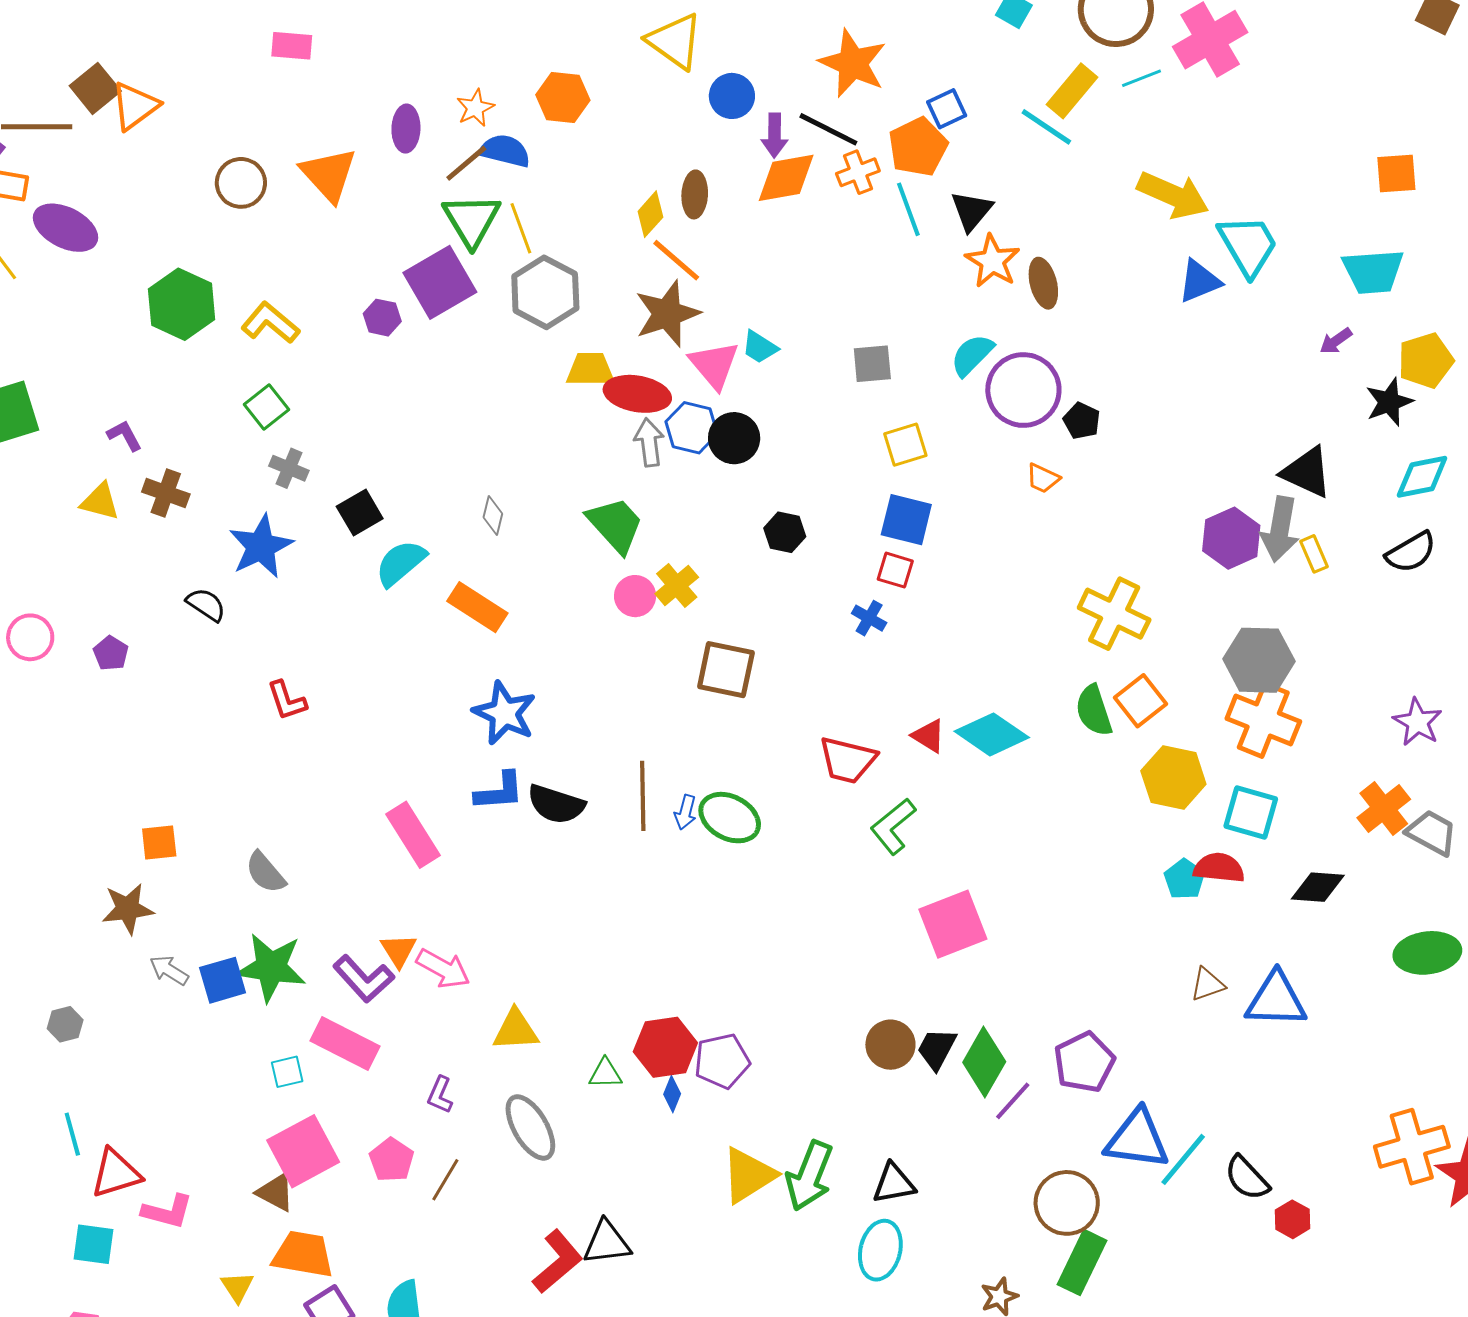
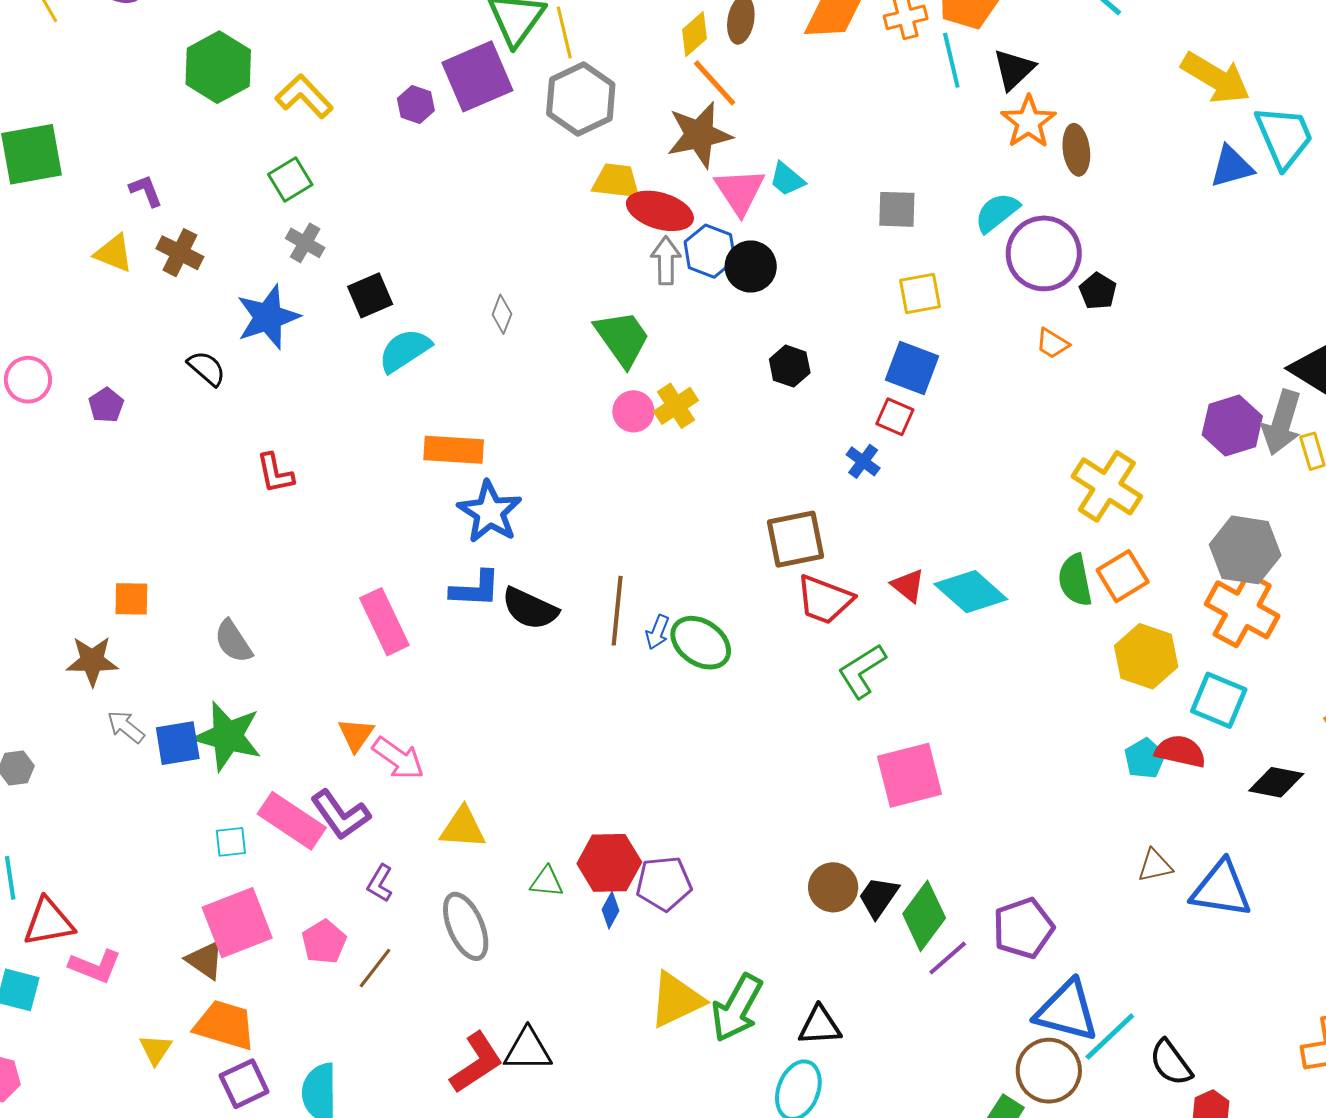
orange rectangle: (477, 607) -> (454, 450), moved, turned -36
brown square: (726, 670) -> (796, 539), moved, turned -30
purple L-shape: (364, 979) -> (340, 815), moved
brown circle: (1067, 1203) -> (1049, 1071), moved

